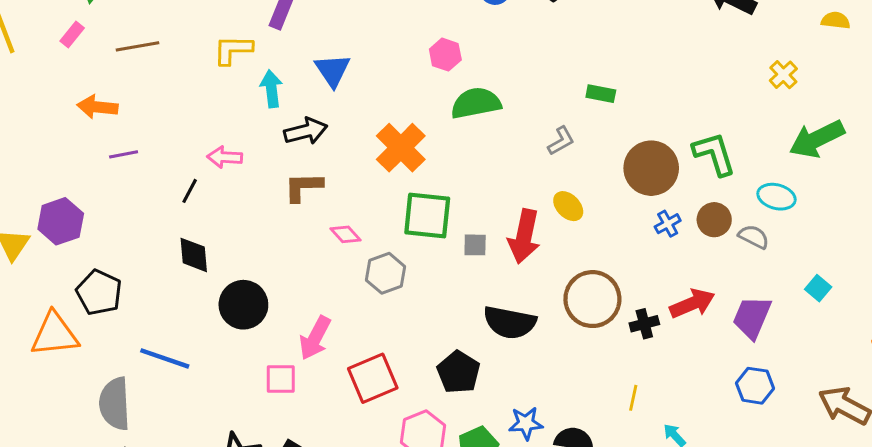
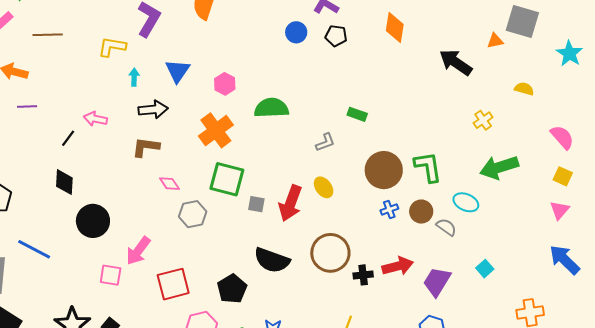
pink hexagon: (445, 55) -> (225, 84), moved
cyan arrow: (271, 89) -> (134, 77), size x0.7

